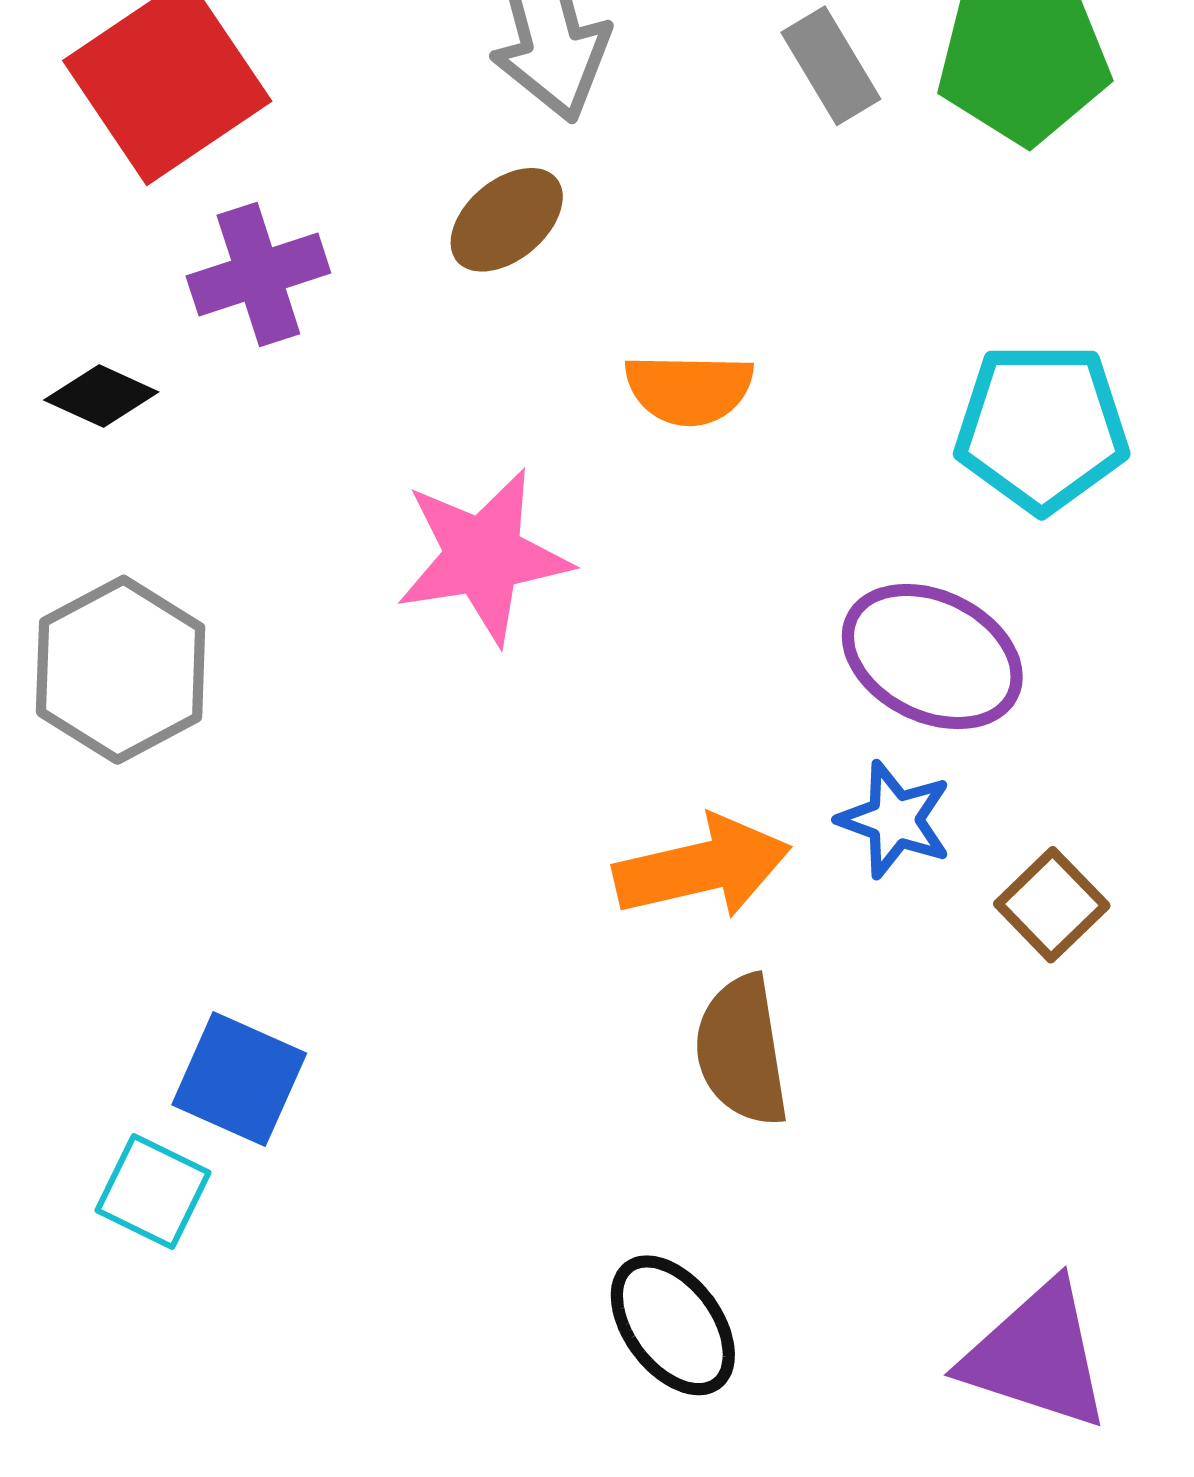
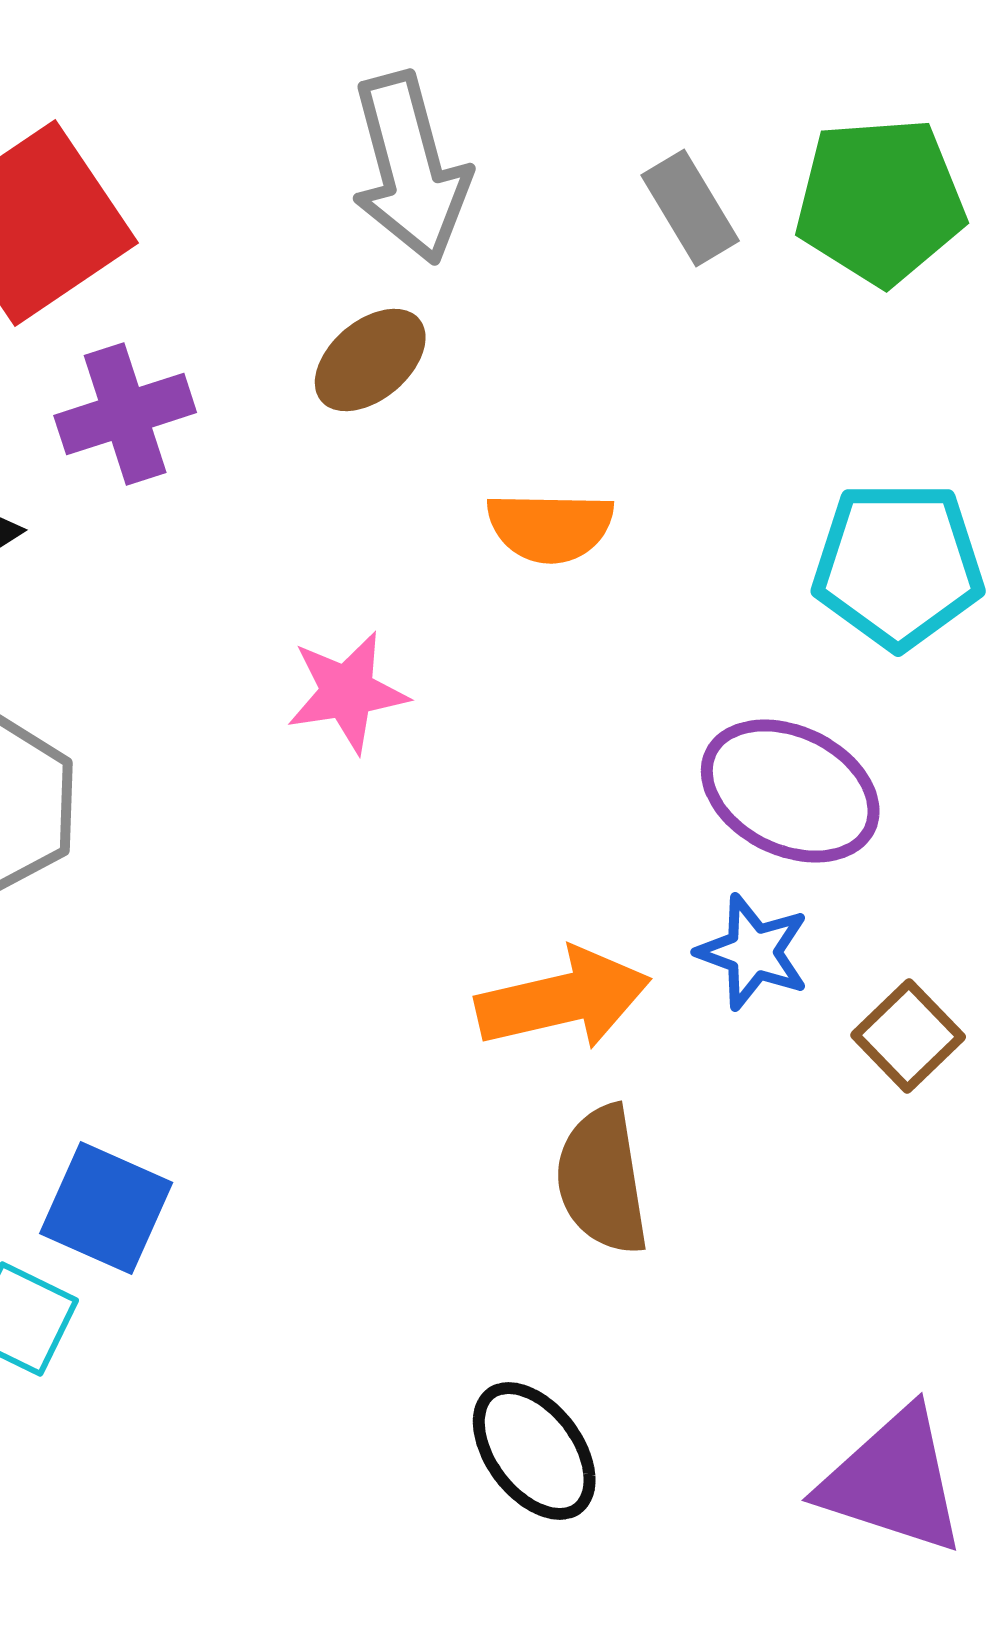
pink star: (483, 556) -> (347, 692), size x0.7

